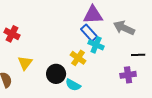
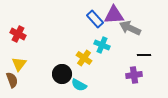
purple triangle: (93, 15) -> (114, 15), moved
blue rectangle: (89, 33) -> (95, 19), moved
yellow triangle: (25, 63) -> (19, 64), moved

